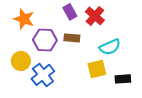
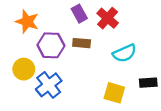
yellow square: (97, 69) -> (114, 93), moved, turned 30
black rectangle: (123, 79) -> (148, 83), moved

